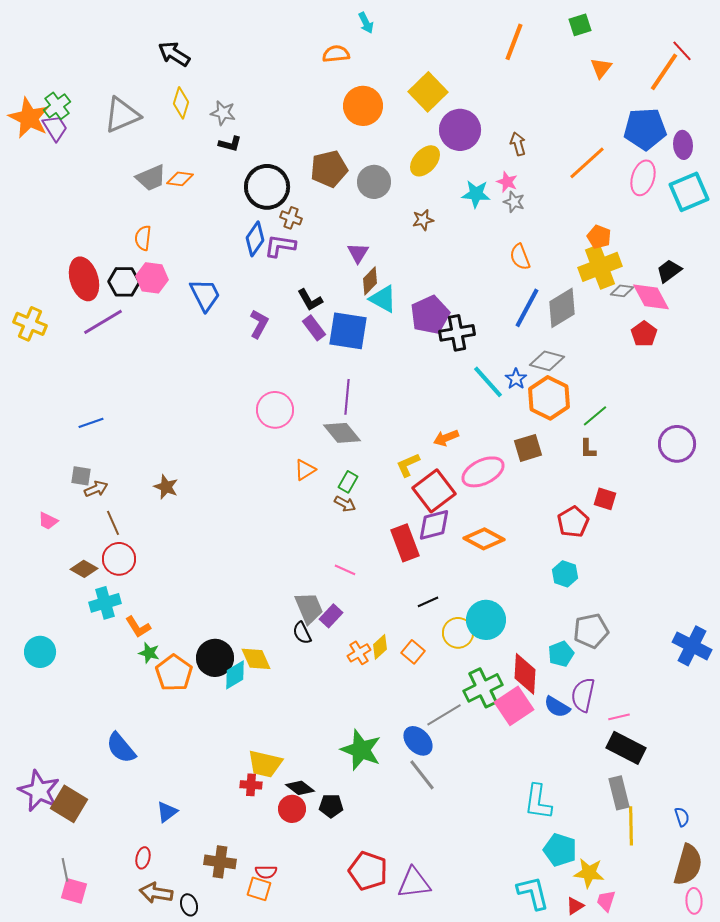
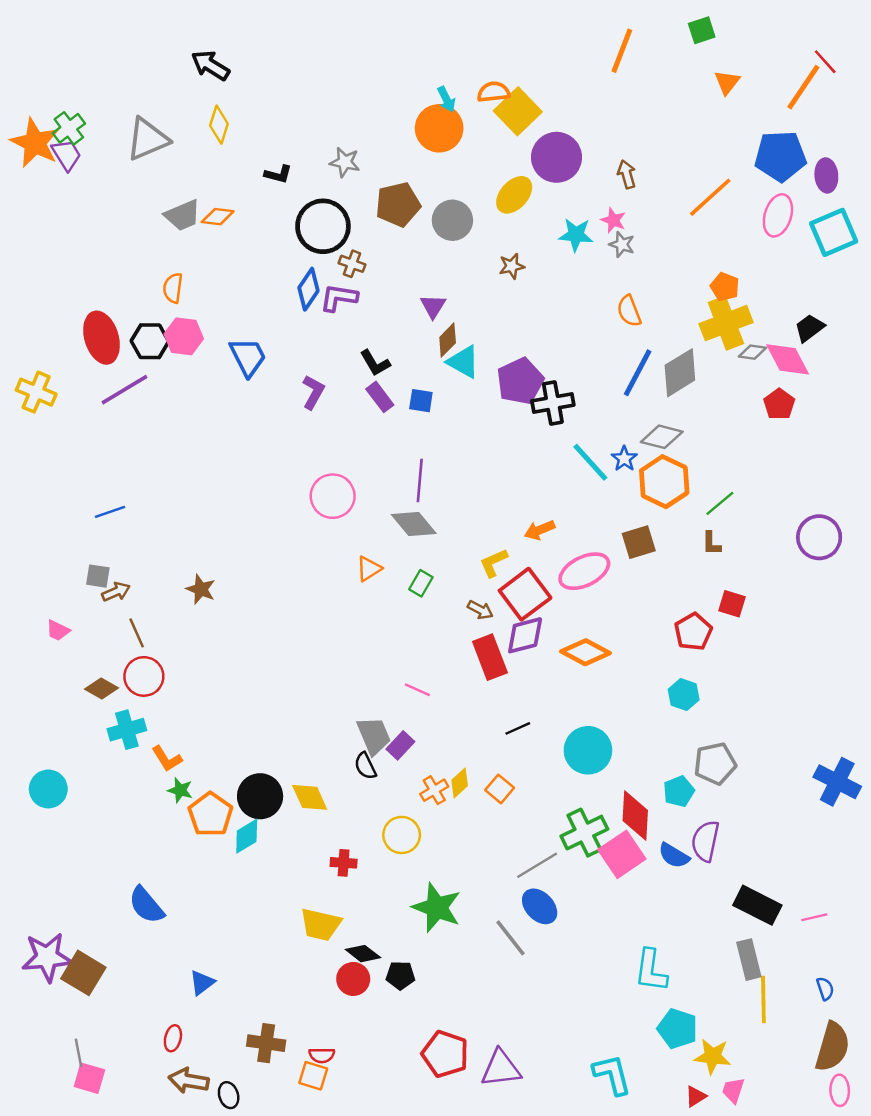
cyan arrow: (366, 23) -> (446, 99), moved
orange semicircle: (336, 54) -> (494, 92), moved
gray star: (223, 113) -> (345, 162), moved
blue square: (348, 331) -> (421, 401), size x0.5
brown arrow: (345, 504) -> (480, 610), moved
yellow circle: (458, 633) -> (402, 835), moved
cyan diamond: (235, 675) -> (247, 836), moved
pink line: (619, 717) -> (814, 917), moved
blue ellipse: (418, 741) -> (540, 906), moved
red cross: (251, 785) -> (344, 863), moved
purple star: (39, 791) -> (47, 957), turned -30
cyan L-shape: (533, 893) -> (612, 1075), moved

